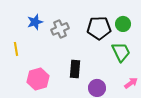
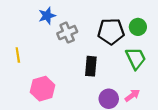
blue star: (35, 22) -> (47, 16), moved
black rectangle: (75, 69) -> (91, 66), moved
pink arrow: (131, 83) -> (132, 95), moved

